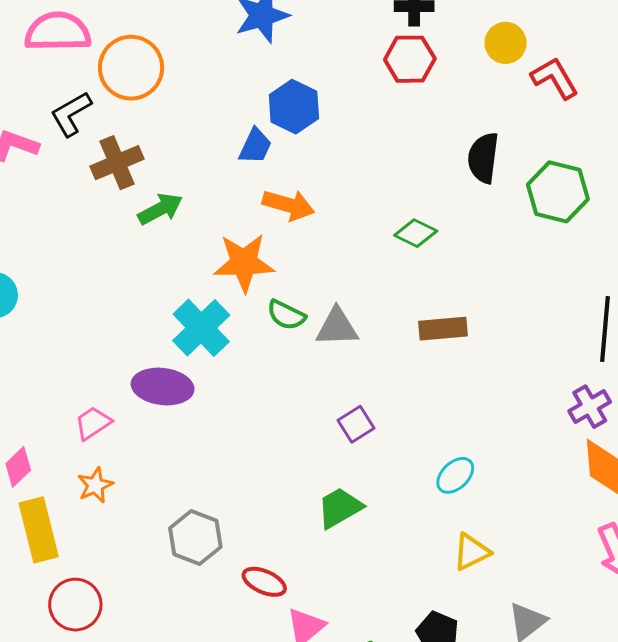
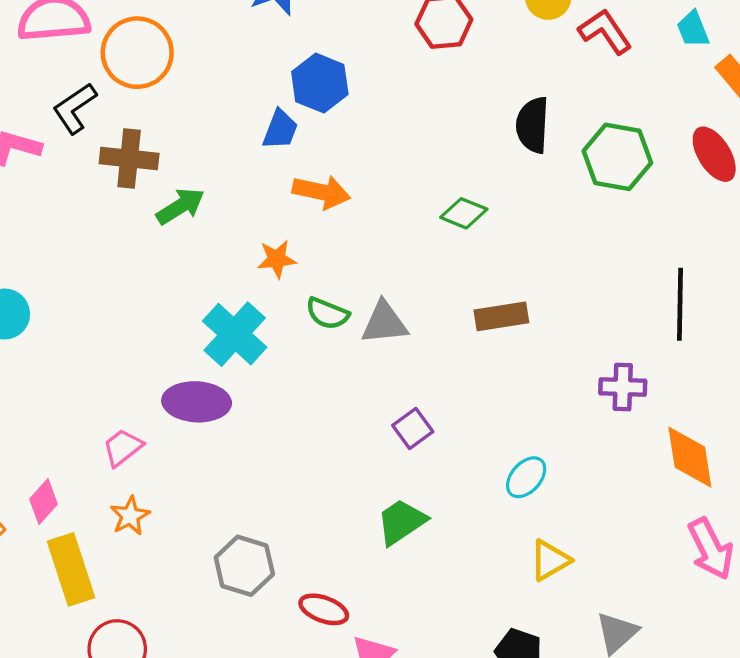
brown cross: (117, 163) -> (129, 158), turned 33
orange star: (244, 263) -> (277, 259), size x0.6
purple cross: (590, 407) -> (623, 387), moved, turned 36

